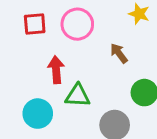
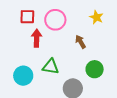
red arrow: (56, 70) -> (37, 38), moved

